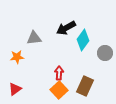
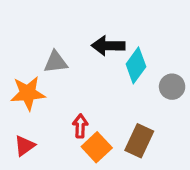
black arrow: (66, 28) -> (108, 46), turned 30
orange star: (17, 57) -> (28, 93), size x1.5
red arrow: (59, 73) -> (80, 126), moved

